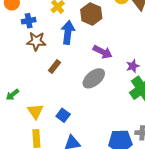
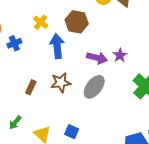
brown star: (36, 41) -> (61, 83), moved
purple star: (133, 66) -> (120, 55), moved
brown rectangle: (54, 67) -> (31, 87), moved

